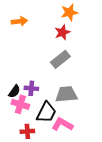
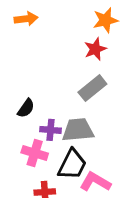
orange arrow: (19, 21) -> (26, 19), moved
black semicircle: (14, 91) -> (26, 108), moved
gray trapezoid: (66, 94) -> (78, 130), moved

